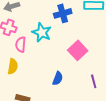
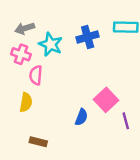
cyan star: (42, 32) -> (51, 44), moved
pink square: (78, 50) -> (106, 100), moved

